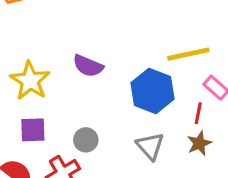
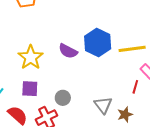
blue hexagon: (152, 91) -> (98, 42), moved
brown star: (199, 143) -> (125, 115), moved

